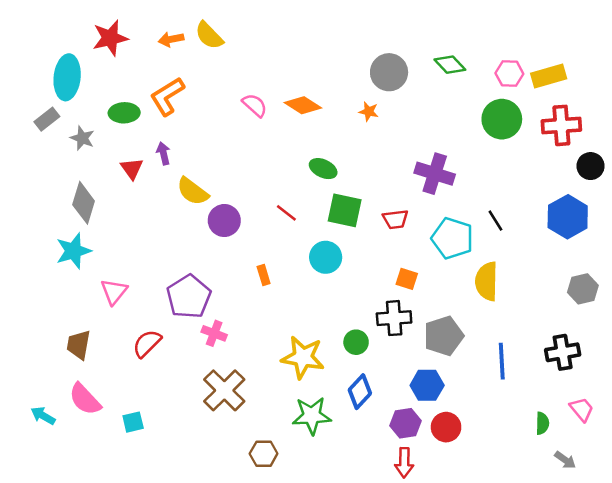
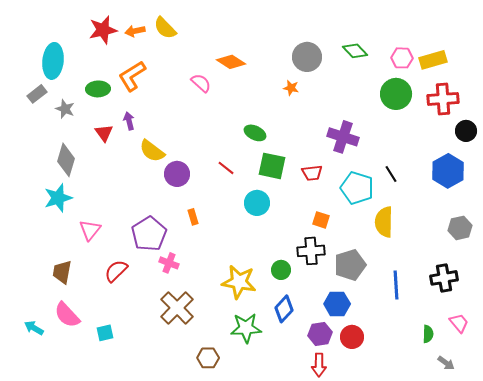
red star: (110, 38) -> (103, 30), moved
orange diamond: (303, 105) -> (231, 62), moved
orange rectangle: (264, 275) -> (193, 217), moved

